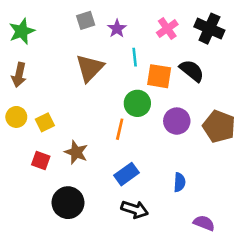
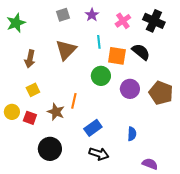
purple star: (117, 29) -> (92, 15), moved
brown arrow: (19, 75) -> (30, 59), moved
yellow circle: (16, 117) -> (12, 112), moved
orange line: (120, 129) -> (74, 101), moved

